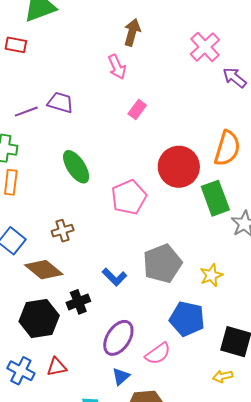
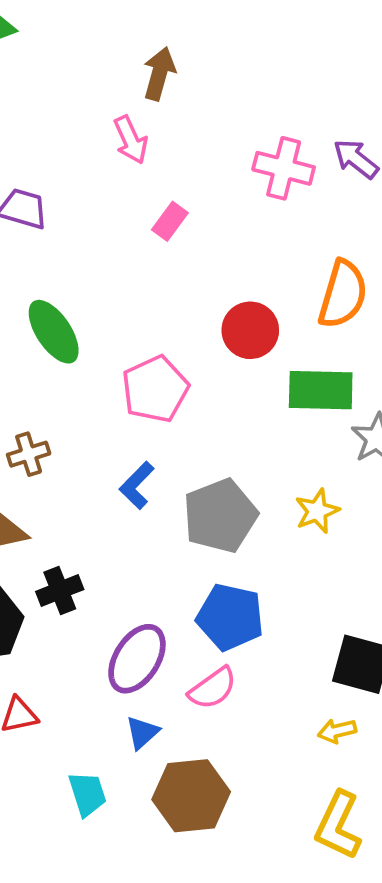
pink cross: (205, 47) -> (284, 168), moved, turned -32
red circle: (179, 167) -> (250, 330), size x0.7
green rectangle: (215, 198) -> (321, 390), turned -68
yellow star: (211, 275) -> (317, 511), moved
blue L-shape: (114, 277) -> (137, 485), moved, turned 90
blue pentagon: (187, 319) -> (230, 617), moved

